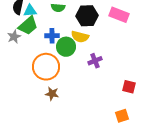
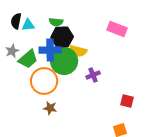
black hexagon: (87, 16) -> (62, 37), moved
green trapezoid: (28, 26) -> (28, 59), moved
blue cross: (52, 36) -> (50, 50), size x1.5
green circle: (66, 47) -> (64, 61), size x1.4

